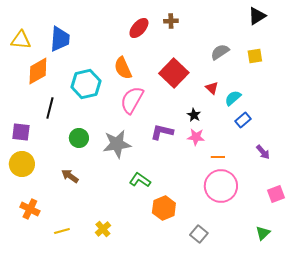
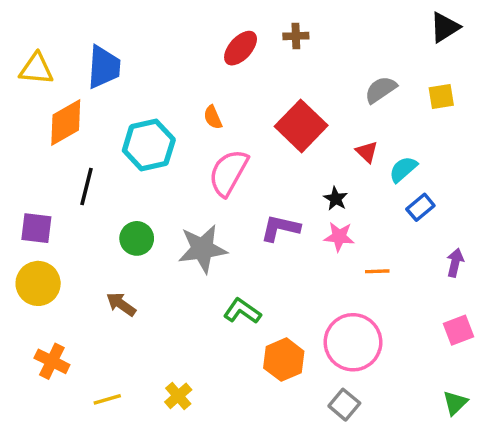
orange semicircle: (123, 68) -> (213, 117), size x0.6
purple arrow: (263, 152) -> (455, 263), turned -126
pink circle: (221, 186) -> (353, 342), moved
pink square: (276, 194) -> (459, 330), moved

